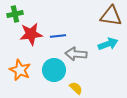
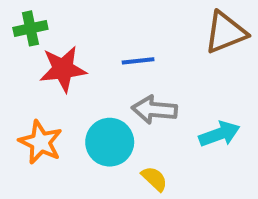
brown triangle: (111, 16) -> (225, 32), turned -30
blue line: (58, 36) -> (138, 61), moved
cyan arrow: (108, 44) -> (219, 134), moved

